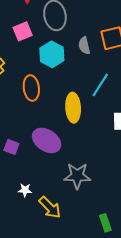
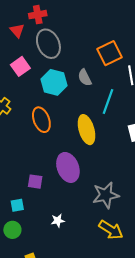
gray semicircle: (84, 46) -> (85, 78), moved
purple ellipse: (47, 140) -> (68, 167), turned 48
yellow arrow: (50, 207) -> (111, 230), moved

